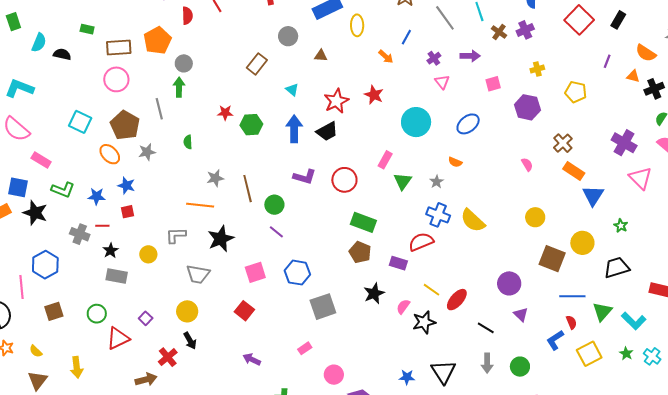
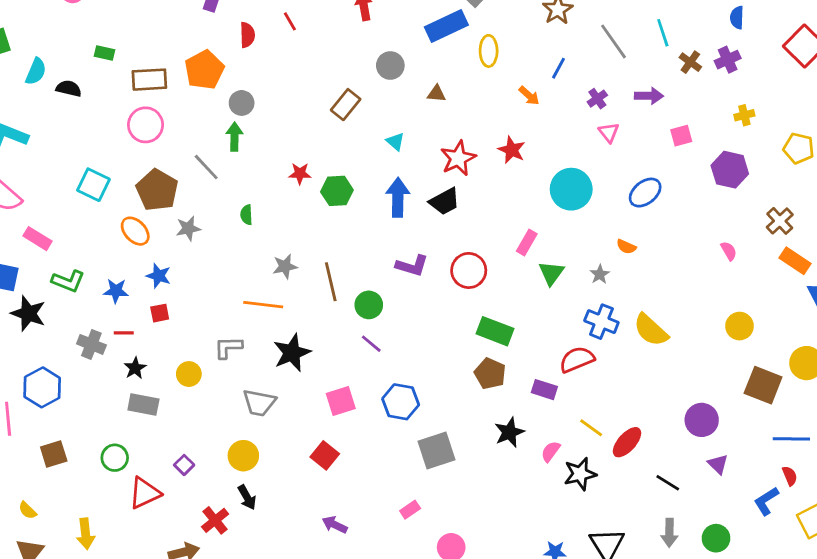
gray line: (159, 109) -> (206, 167), turned -30

